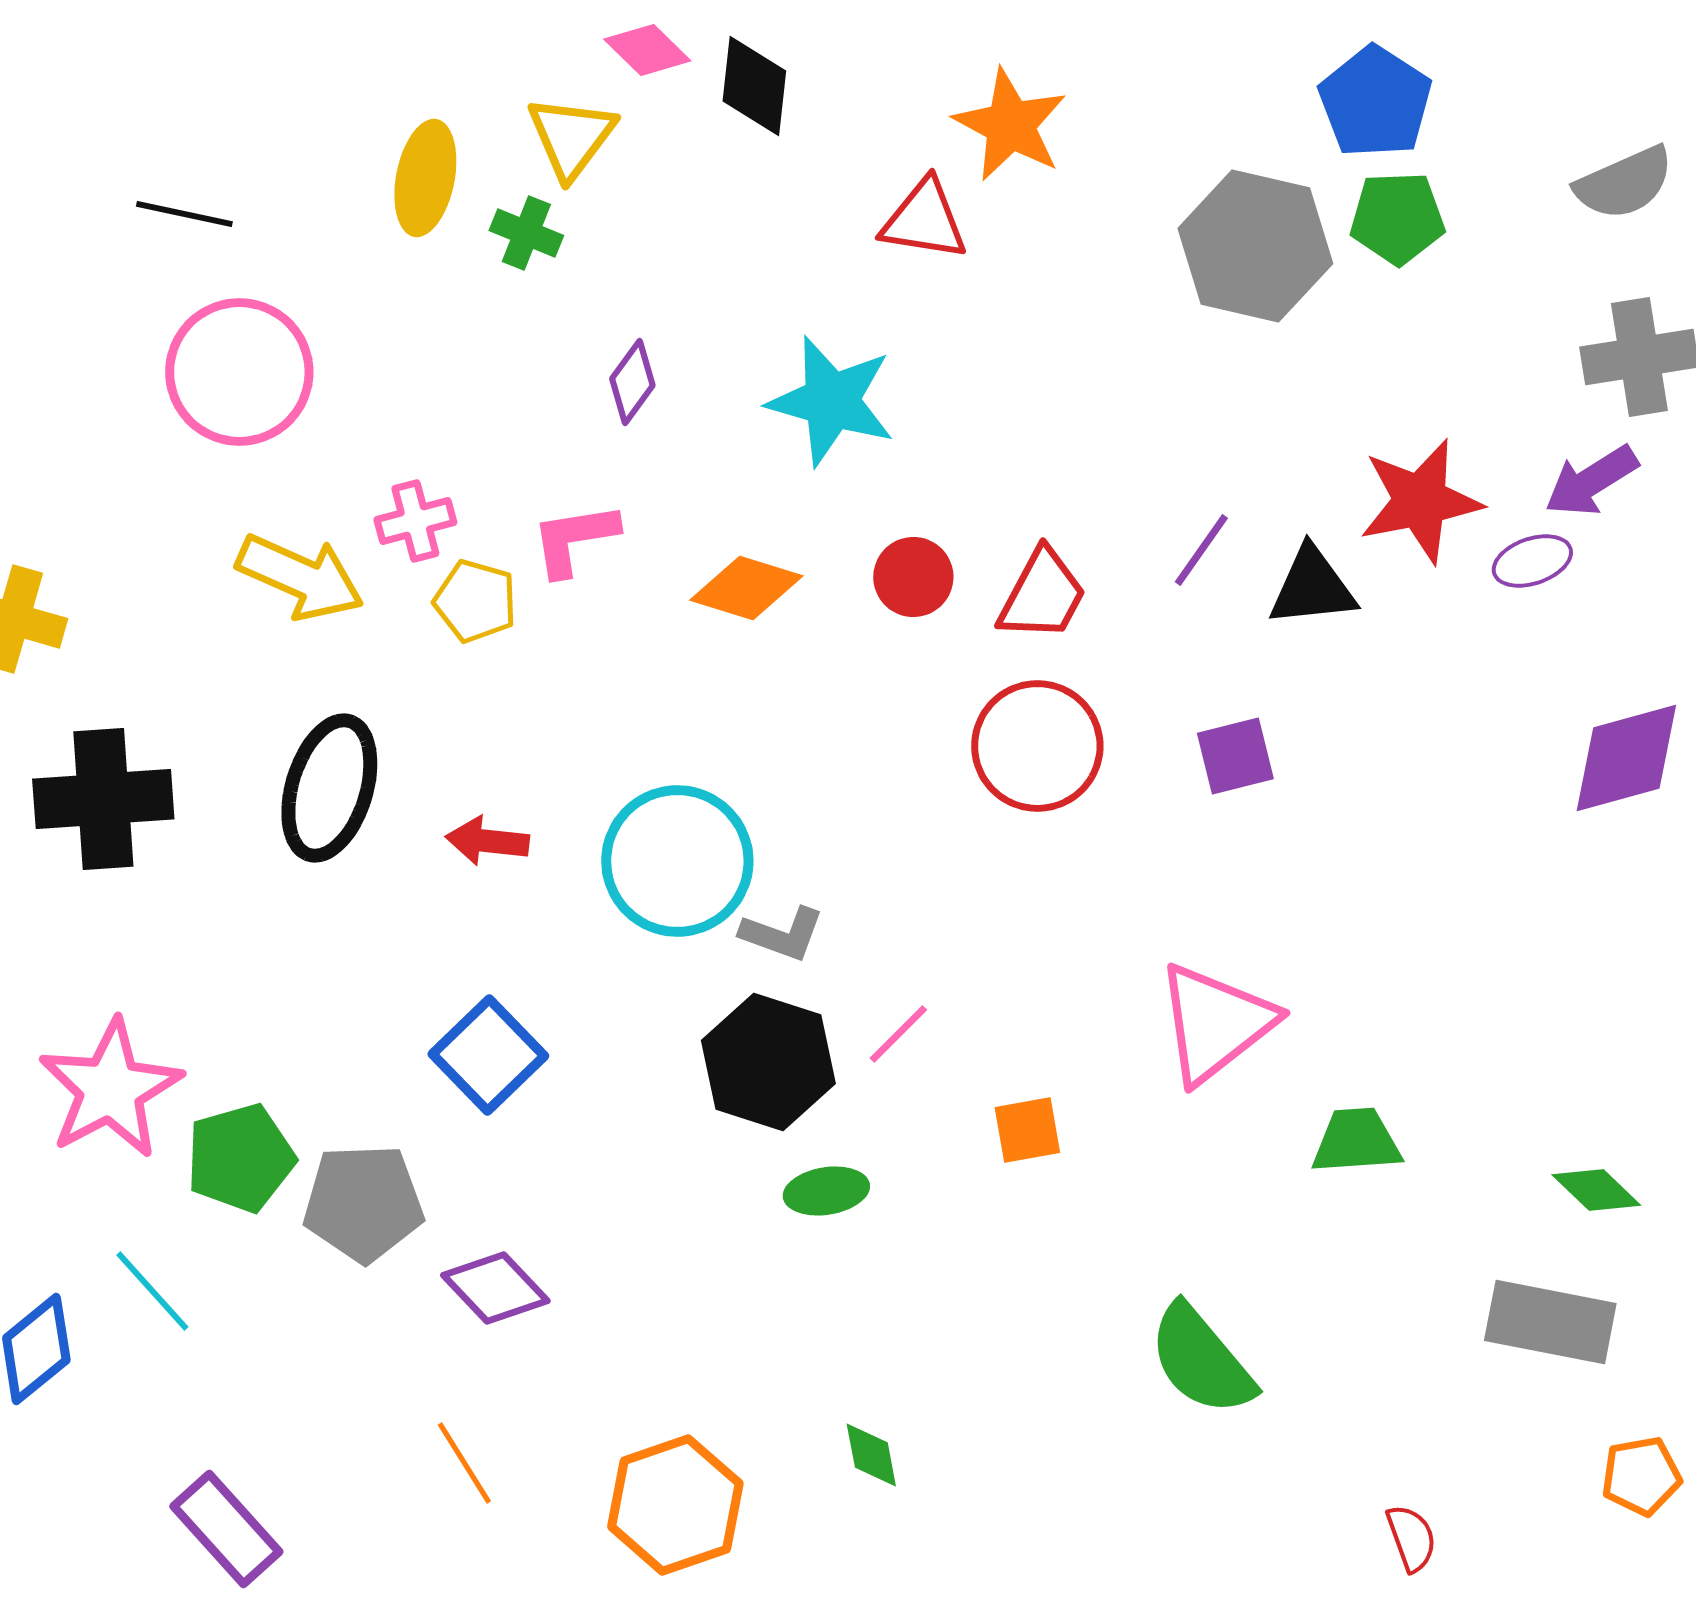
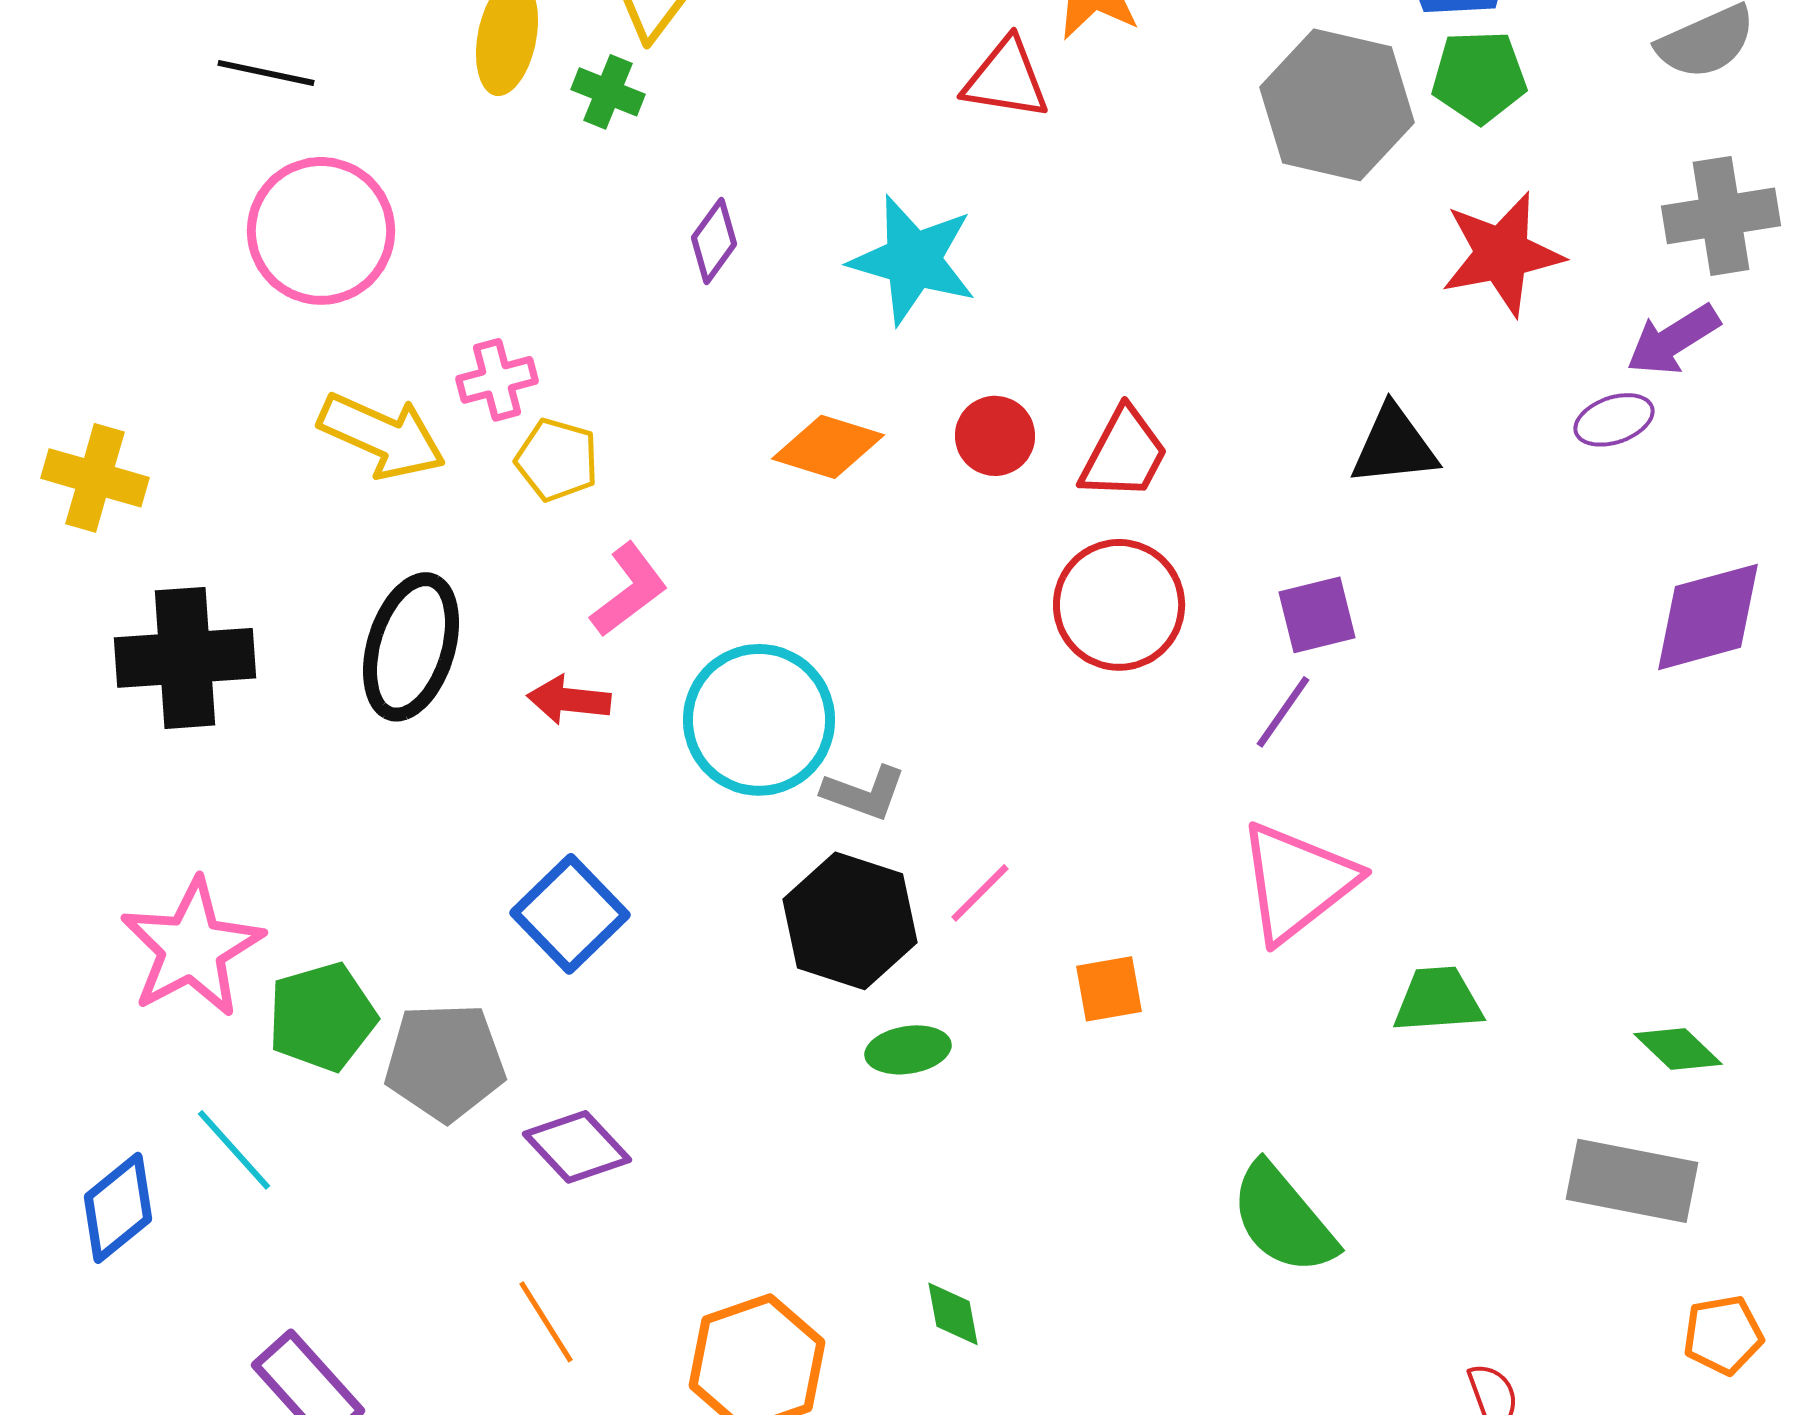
red star: (1420, 501) -> (1502, 254), moved
pink L-shape: (574, 539) -> (629, 590), moved, turned 152
purple line: (1201, 550) -> (1283, 712), moved

